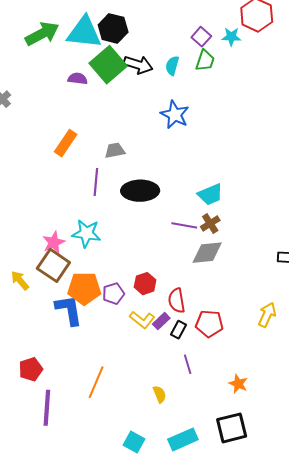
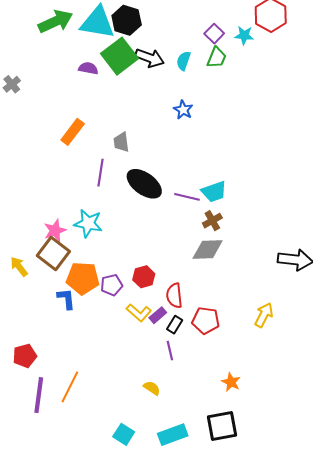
blue star: (175, 115) -> (183, 110), size x0.7
gray trapezoid: (115, 150) -> (121, 142), turned -90
black ellipse: (140, 191) -> (144, 184), turned 33
purple line: (184, 225) -> (187, 197), moved
blue L-shape: (69, 310) -> (66, 299), size x0.7
purple line: (188, 364) -> (170, 351), moved
orange line: (96, 382) -> (70, 387), moved
yellow semicircle: (160, 394) -> (152, 388), turned -36

